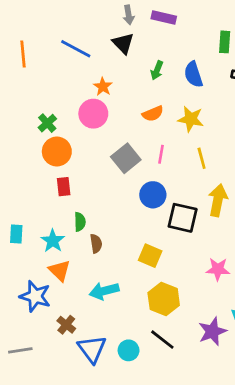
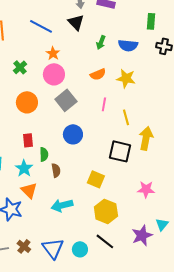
blue semicircle: (193, 74) -> (128, 45), turned -66
orange star: (103, 87) -> (53, 53), moved
green cross: (47, 123) -> (20, 67), moved
gray square: (126, 158) -> (66, 100), moved
yellow line: (202, 158) -> (126, 117), moved
red rectangle: (64, 187) -> (28, 140), moved
blue circle: (153, 195) -> (73, 134), moved
brown cross: (66, 325) -> (24, 246), moved

